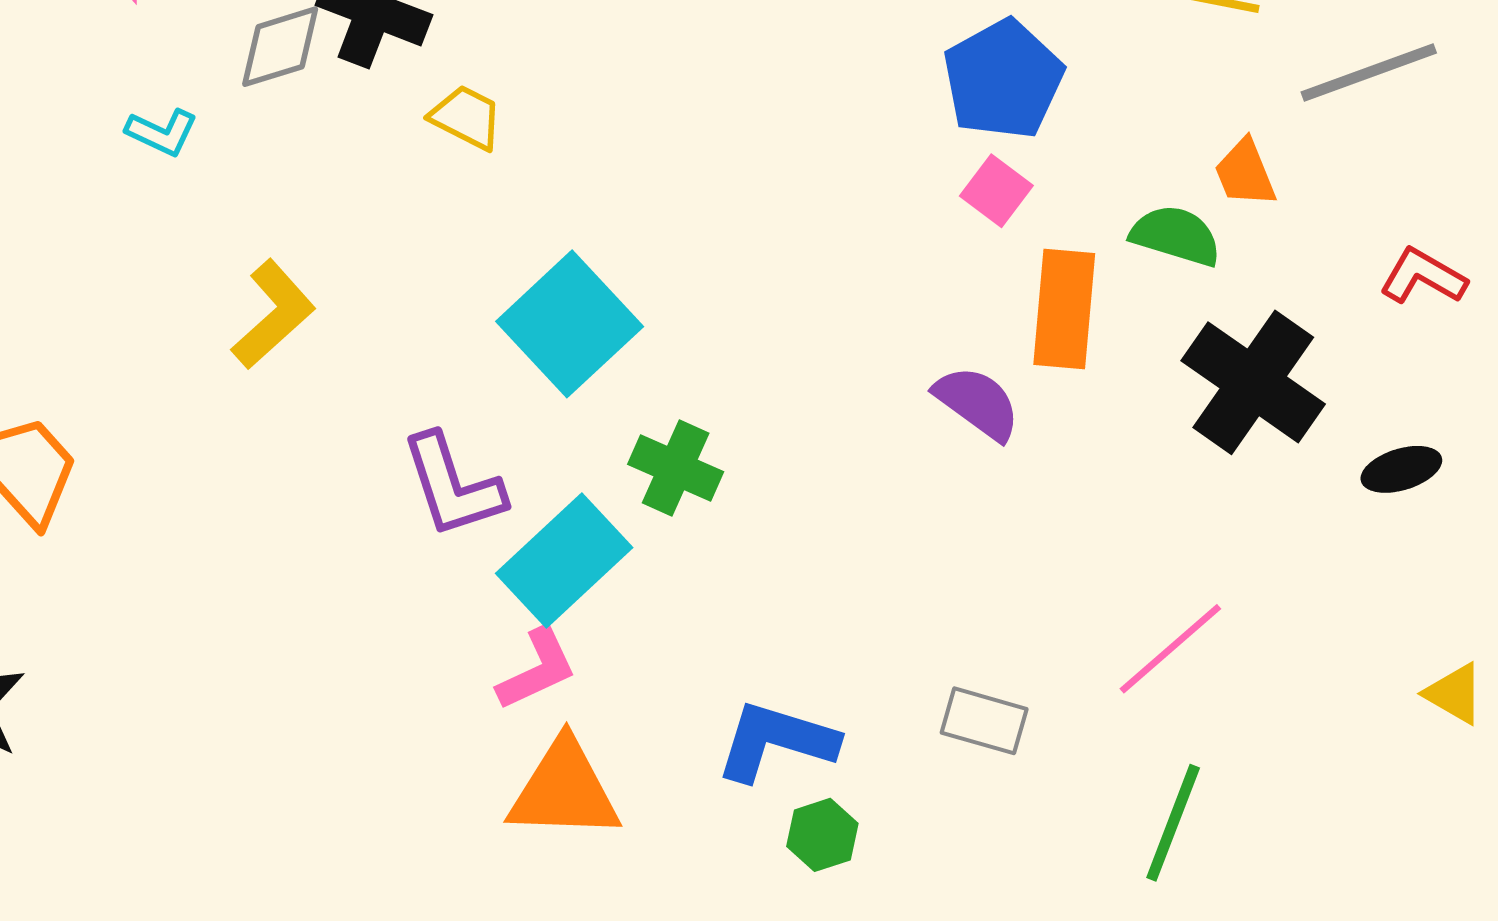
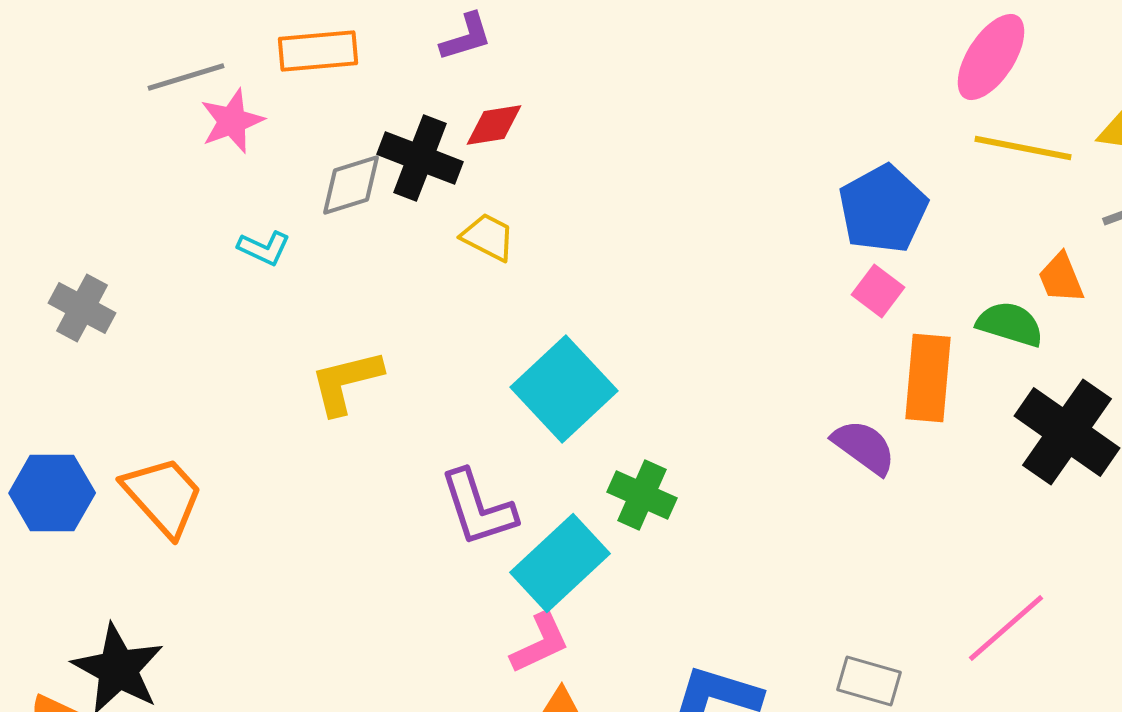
yellow L-shape: (273, 314) -> (346, 382), turned -152

